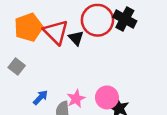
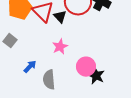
pink star: (76, 99) -> (60, 47), moved

